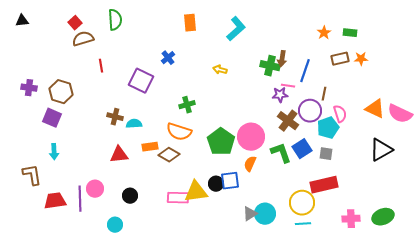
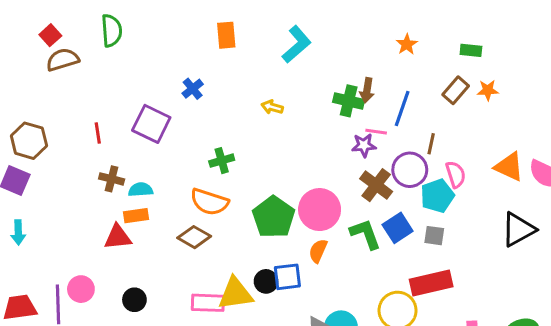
orange star: (324, 33) -> (407, 44), moved
brown rectangle: (340, 59) -> (456, 90), turned -36
red line: (101, 66) -> (98, 133), moved
orange rectangle: (150, 147) -> (136, 216), moved

